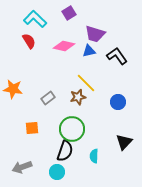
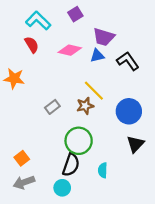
orange star: (13, 89) -> (14, 79), moved
blue circle: (118, 102) -> (129, 111), size x1.5
orange square: (32, 128) -> (22, 158), moved, turned -32
black triangle: (124, 142) -> (135, 144), moved

